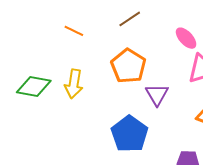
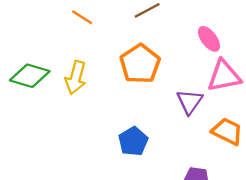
purple triangle: (157, 95) -> (190, 102), moved
blue pentagon: (130, 134) -> (133, 141), size x0.7

